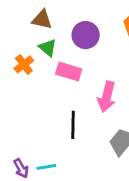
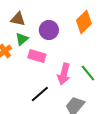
green triangle: (48, 48) -> (22, 39), turned 40
black line: (73, 125) -> (40, 94), turned 48

